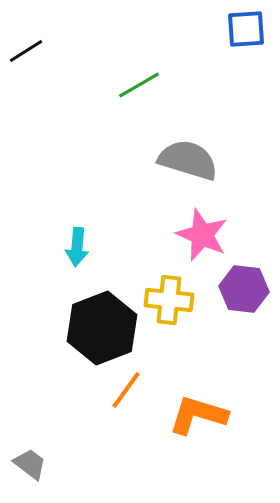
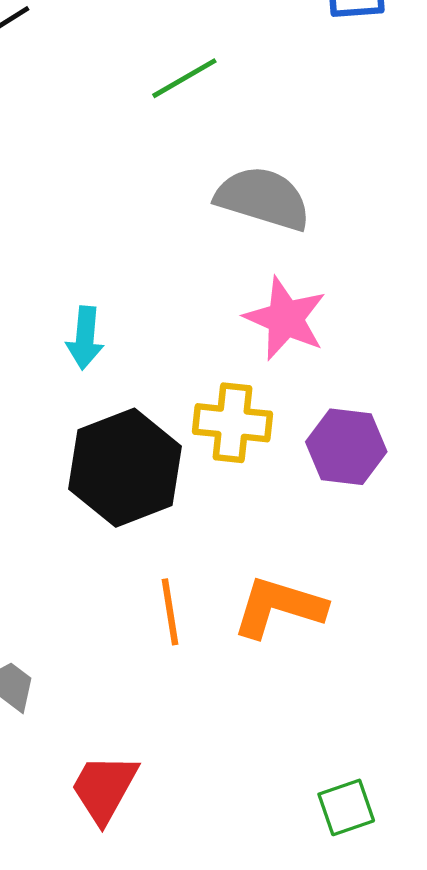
purple hexagon: (244, 289) -> (346, 447), moved
orange line: (126, 390) -> (170, 612), moved, turned -45

